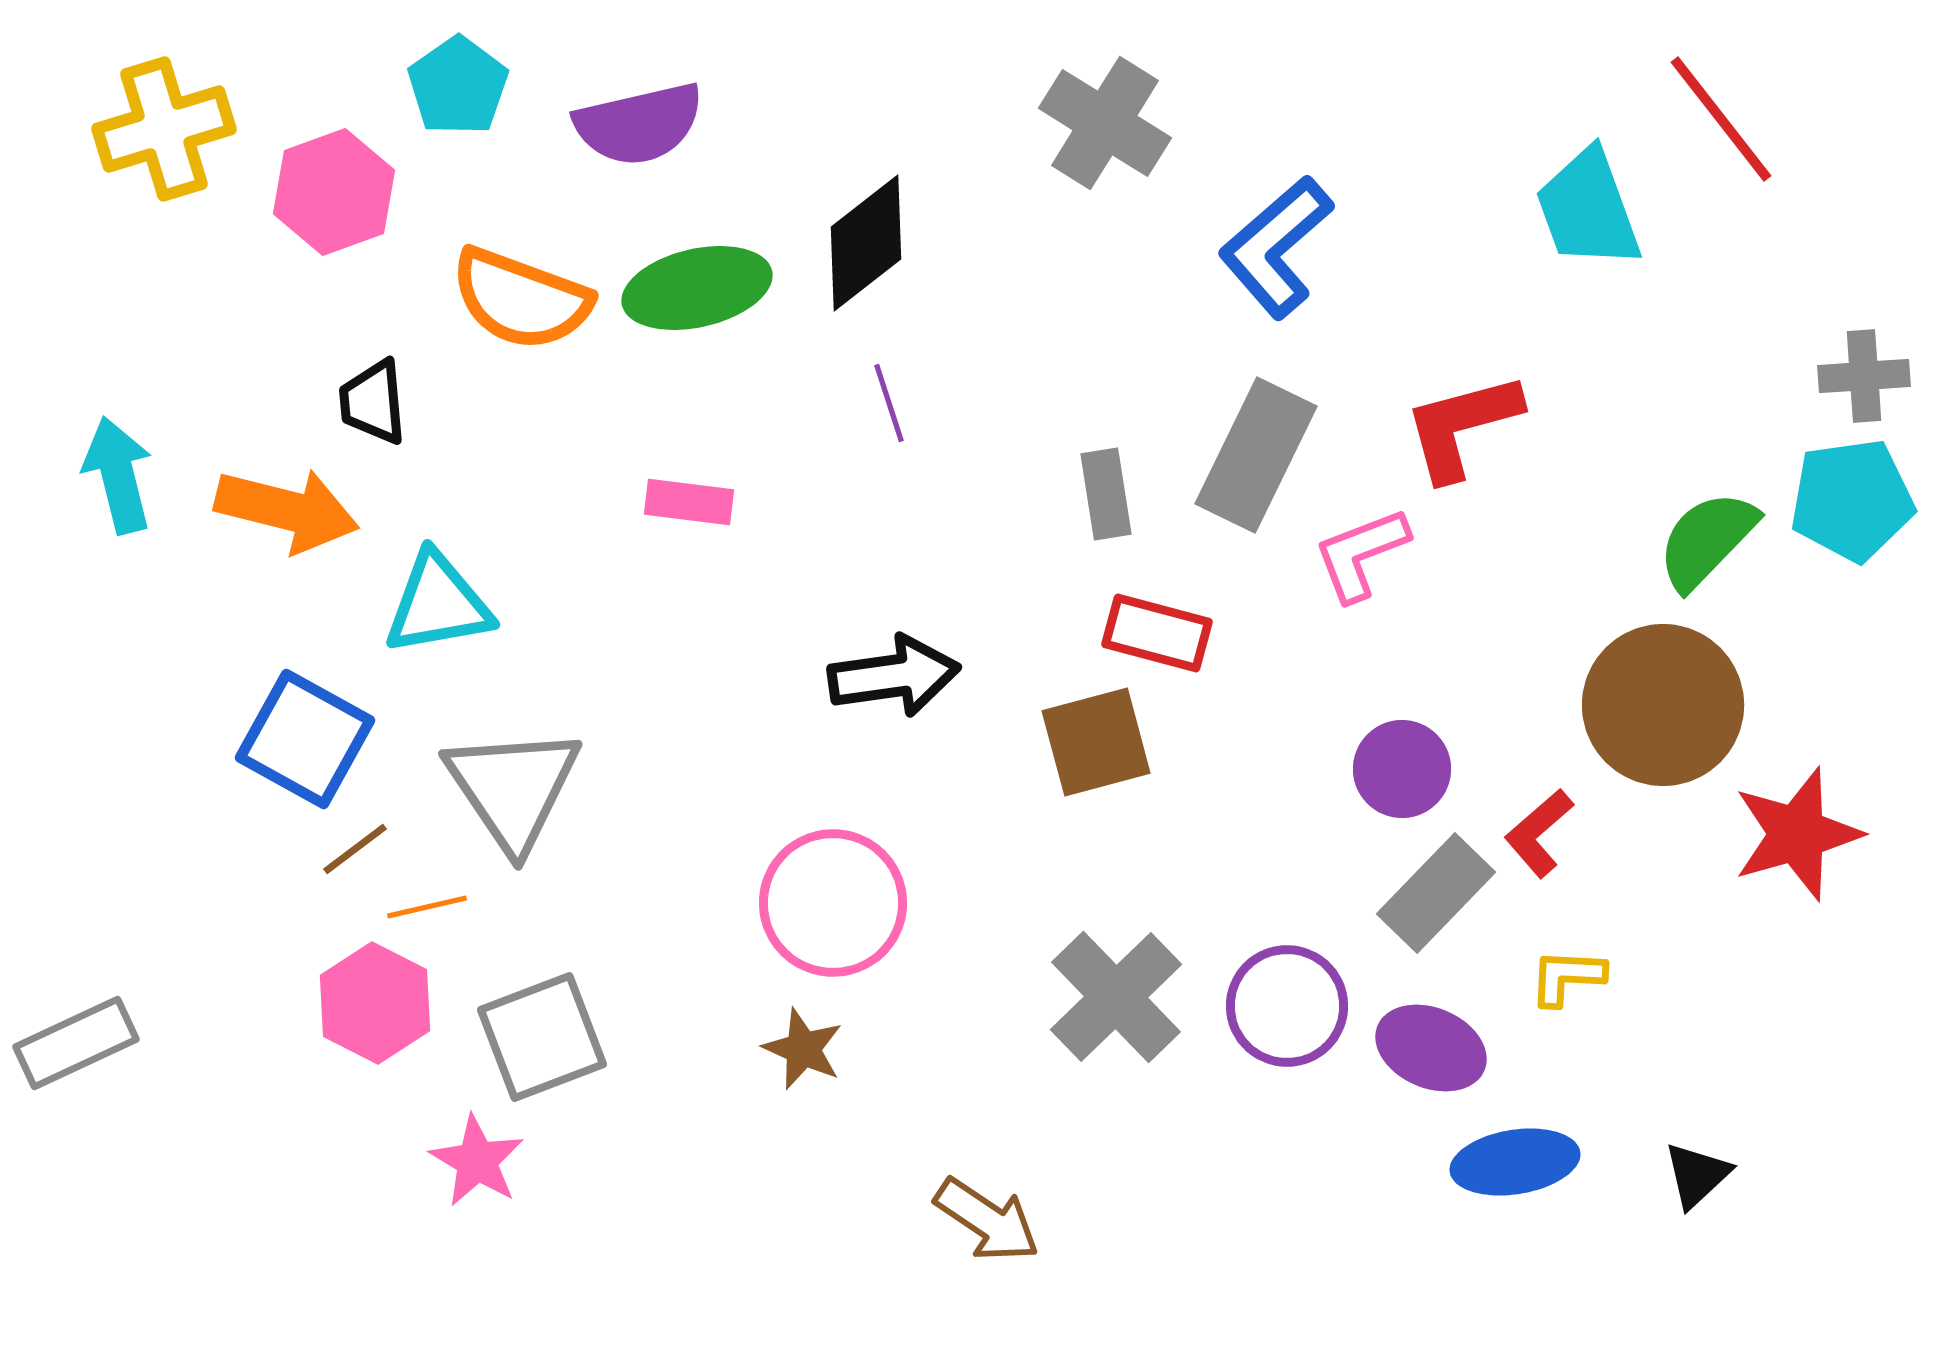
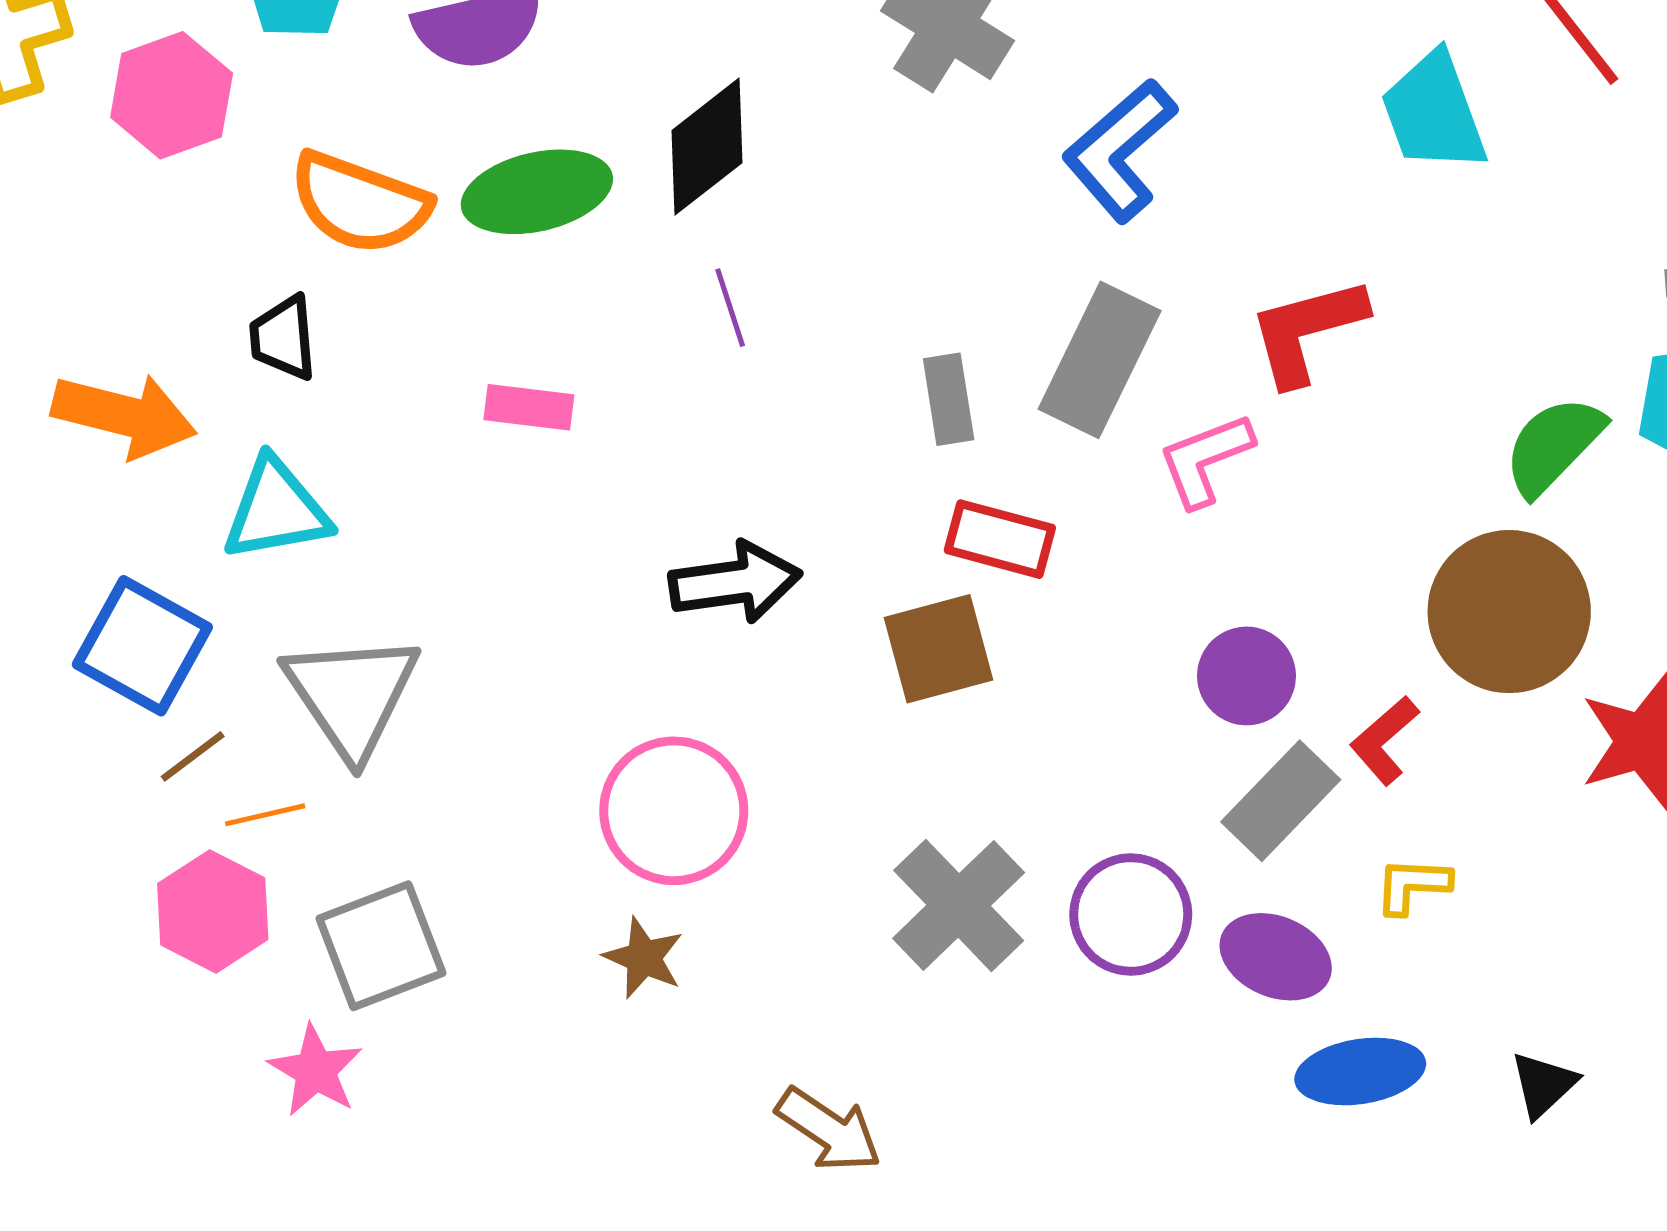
black trapezoid: (373, 402) -> (283, 338), moved

